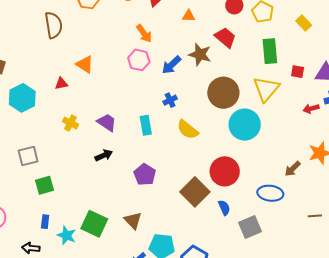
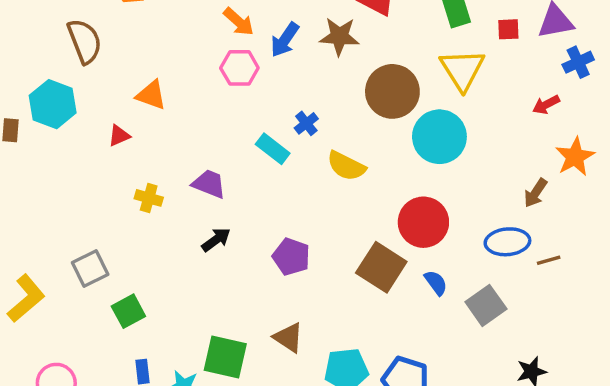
blue arrow: (171, 65) -> (285, 40), moved
cyan hexagon: (22, 98) -> (53, 104), moved
red arrow: (311, 109) -> (546, 105), moved
cyan rectangle: (146, 125) -> (273, 149), moved, turned -30
brown line: (315, 216) -> (549, 260), moved

